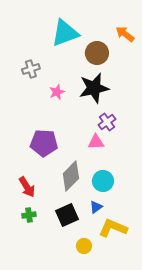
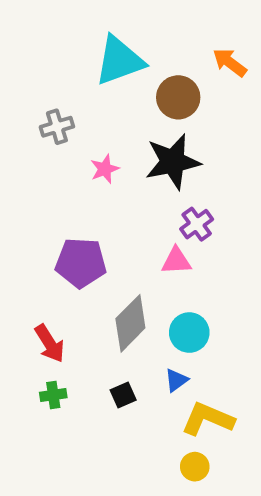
black square: (67, 215) -> (123, 395), size x0.6
yellow circle: (84, 246) -> (195, 467), moved

